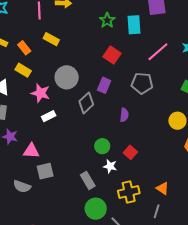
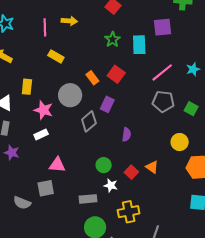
orange rectangle: (24, 48) -> (92, 78), moved
yellow rectangle: (23, 70) -> (27, 87), turned 63
gray pentagon: (142, 83) -> (163, 101), moved
white rectangle: (49, 116) -> (41, 134), moved
pink triangle: (31, 151) -> (57, 165), moved
gray rectangle: (88, 180) -> (88, 199), turned -66
orange triangle: (163, 188) -> (152, 167), moved

